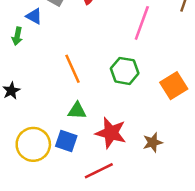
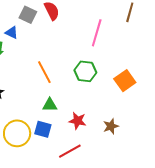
red star: (111, 133) -> (78, 121), size x0.7

